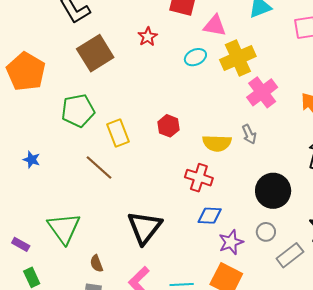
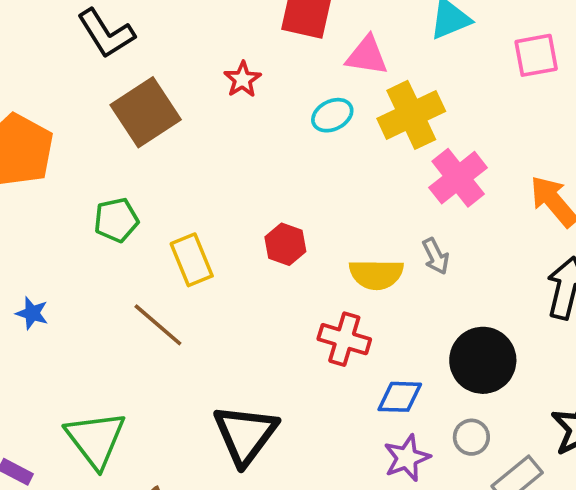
green pentagon: (78, 111) -> (116, 220), size x0.7
blue diamond: (210, 216) -> (400, 397), moved

